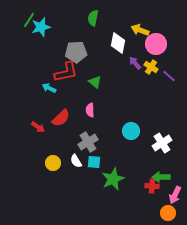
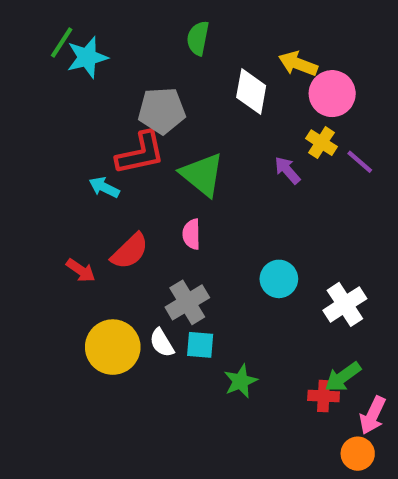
purple arrow: (135, 63) -> (287, 170), moved
green triangle: (95, 82) -> (202, 175), size x1.6
yellow circle: (53, 163) -> (113, 347), size x1.6
green arrow: (161, 177) -> (343, 377), turned -36
green star: (113, 179) -> (241, 381), size x0.7

